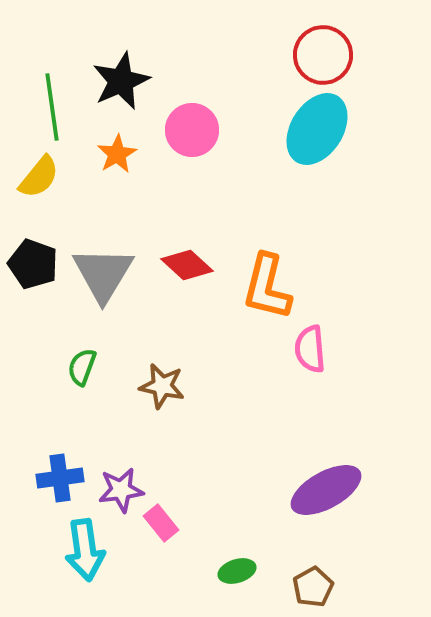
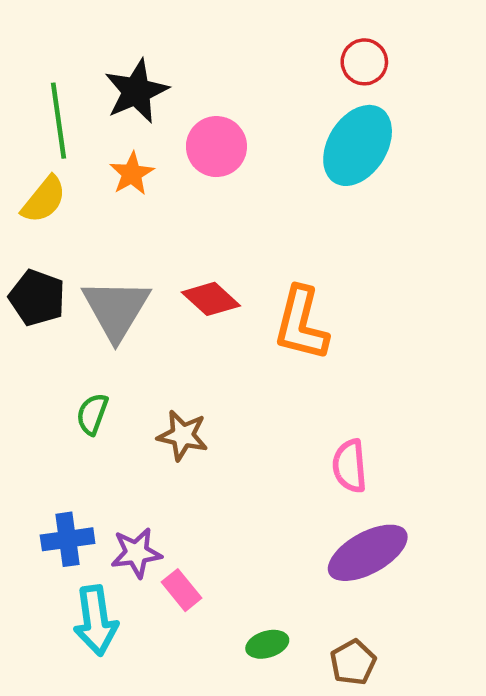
red circle: (323, 55) -> (364, 62), size x0.7
pink semicircle: (310, 349) -> (350, 466), moved

